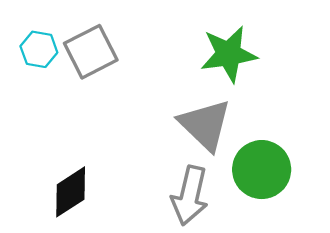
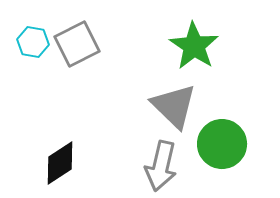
green star: (229, 54) -> (194, 46), turned -30

